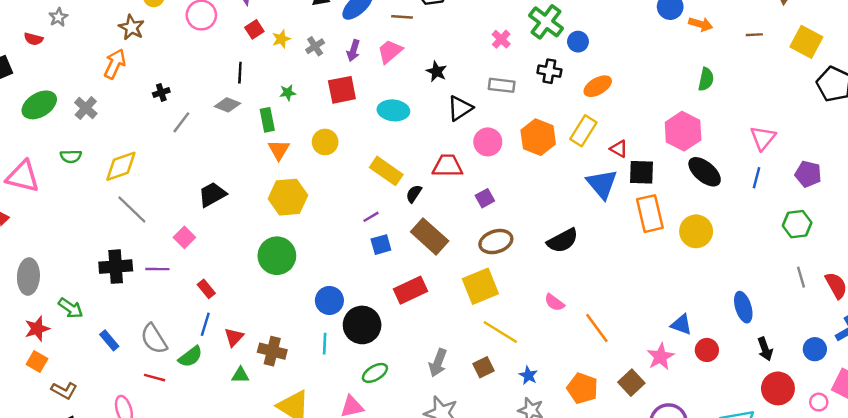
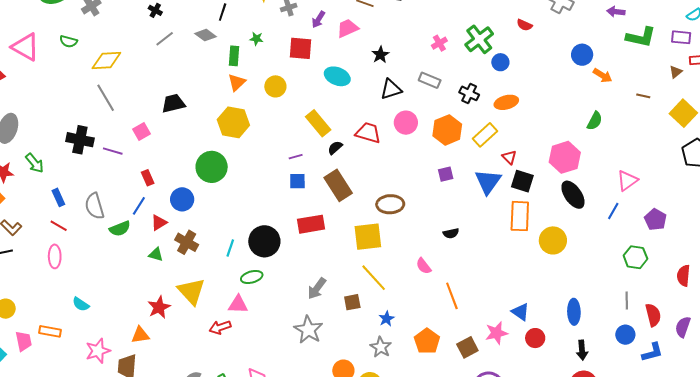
black cross: (549, 71) -> (469, 93), moved
black cross: (161, 92) -> (155, 10), turned 32
purple square: (485, 198) -> (446, 174), moved
black semicircle: (563, 241) -> (451, 233), moved, size x0.6
blue circle: (329, 300) -> (182, 199), moved
blue circle: (815, 349) -> (625, 335), moved
green ellipse: (375, 373) -> (252, 277), moved
red line: (155, 378) -> (59, 226), moved

